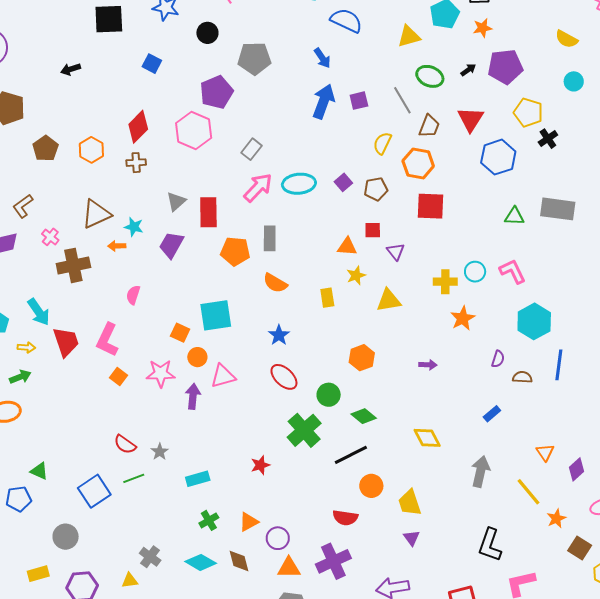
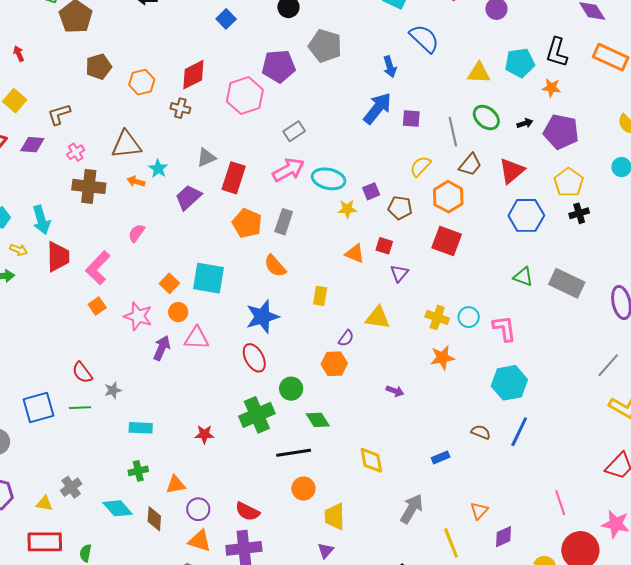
yellow star: (356, 275) -> (347, 209), moved
blue star: (279, 335) -> (262, 317), size x1.6
purple semicircle: (498, 359) -> (346, 338), moved
red semicircle: (345, 518) -> (247, 512), moved

